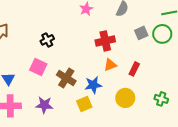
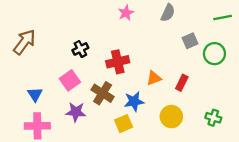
green circle: (162, 34) -> (214, 54), moved
red cross: (105, 41) -> (118, 62), moved
pink square: (38, 67) -> (70, 80), turned 30
purple star: (44, 105) -> (76, 112), moved

